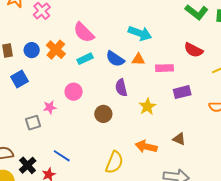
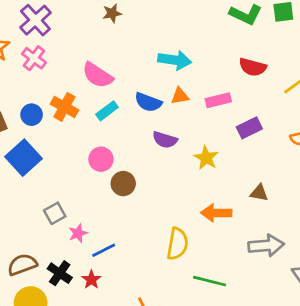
blue square: (20, 79) -> (23, 158), size x1.4
purple semicircle: (121, 88) -> (165, 140), turned -48
pink star: (50, 107) -> (78, 233), moved
brown circle: (103, 114) -> (123, 184), moved
blue line: (62, 156) -> (104, 250), turned -48

